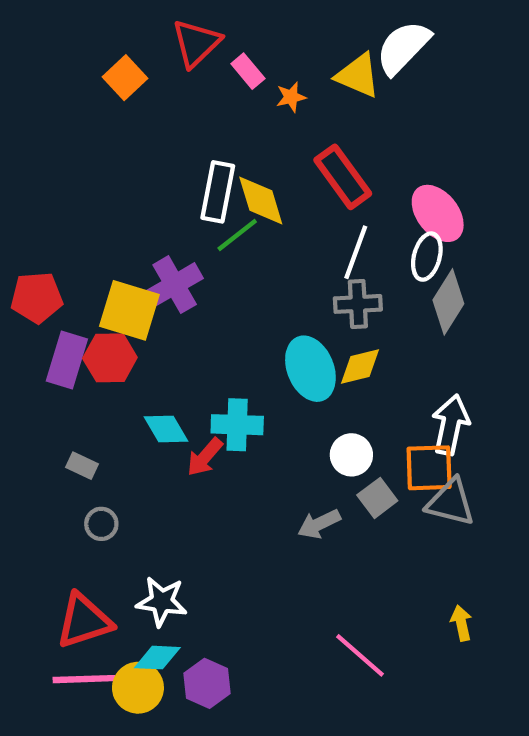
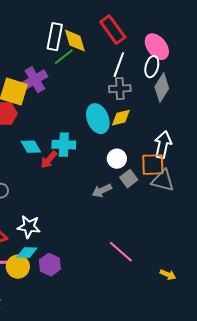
yellow arrow: (461, 623) -> (168, 275), moved, turned 126

